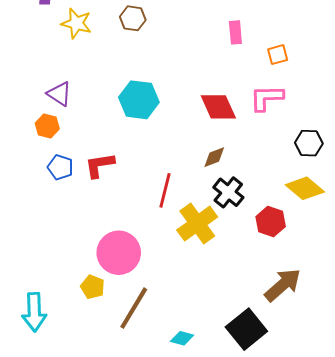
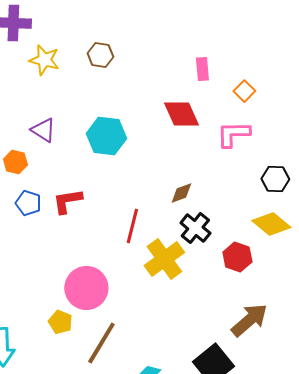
orange square: (278, 55) -> (244, 91), turned -30
purple triangle: (59, 94) -> (43, 130), moved
red diamond: (218, 107) -> (181, 114), moved

